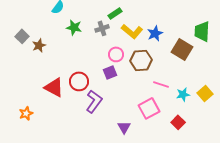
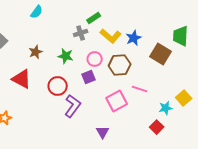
green star: (74, 27) -> (66, 56), moved
brown star: (39, 45) -> (36, 52), moved
red triangle: (54, 87) -> (22, 79), moved
cyan star: (183, 94) -> (166, 108), moved
pink square: (149, 108) -> (117, 101), moved

